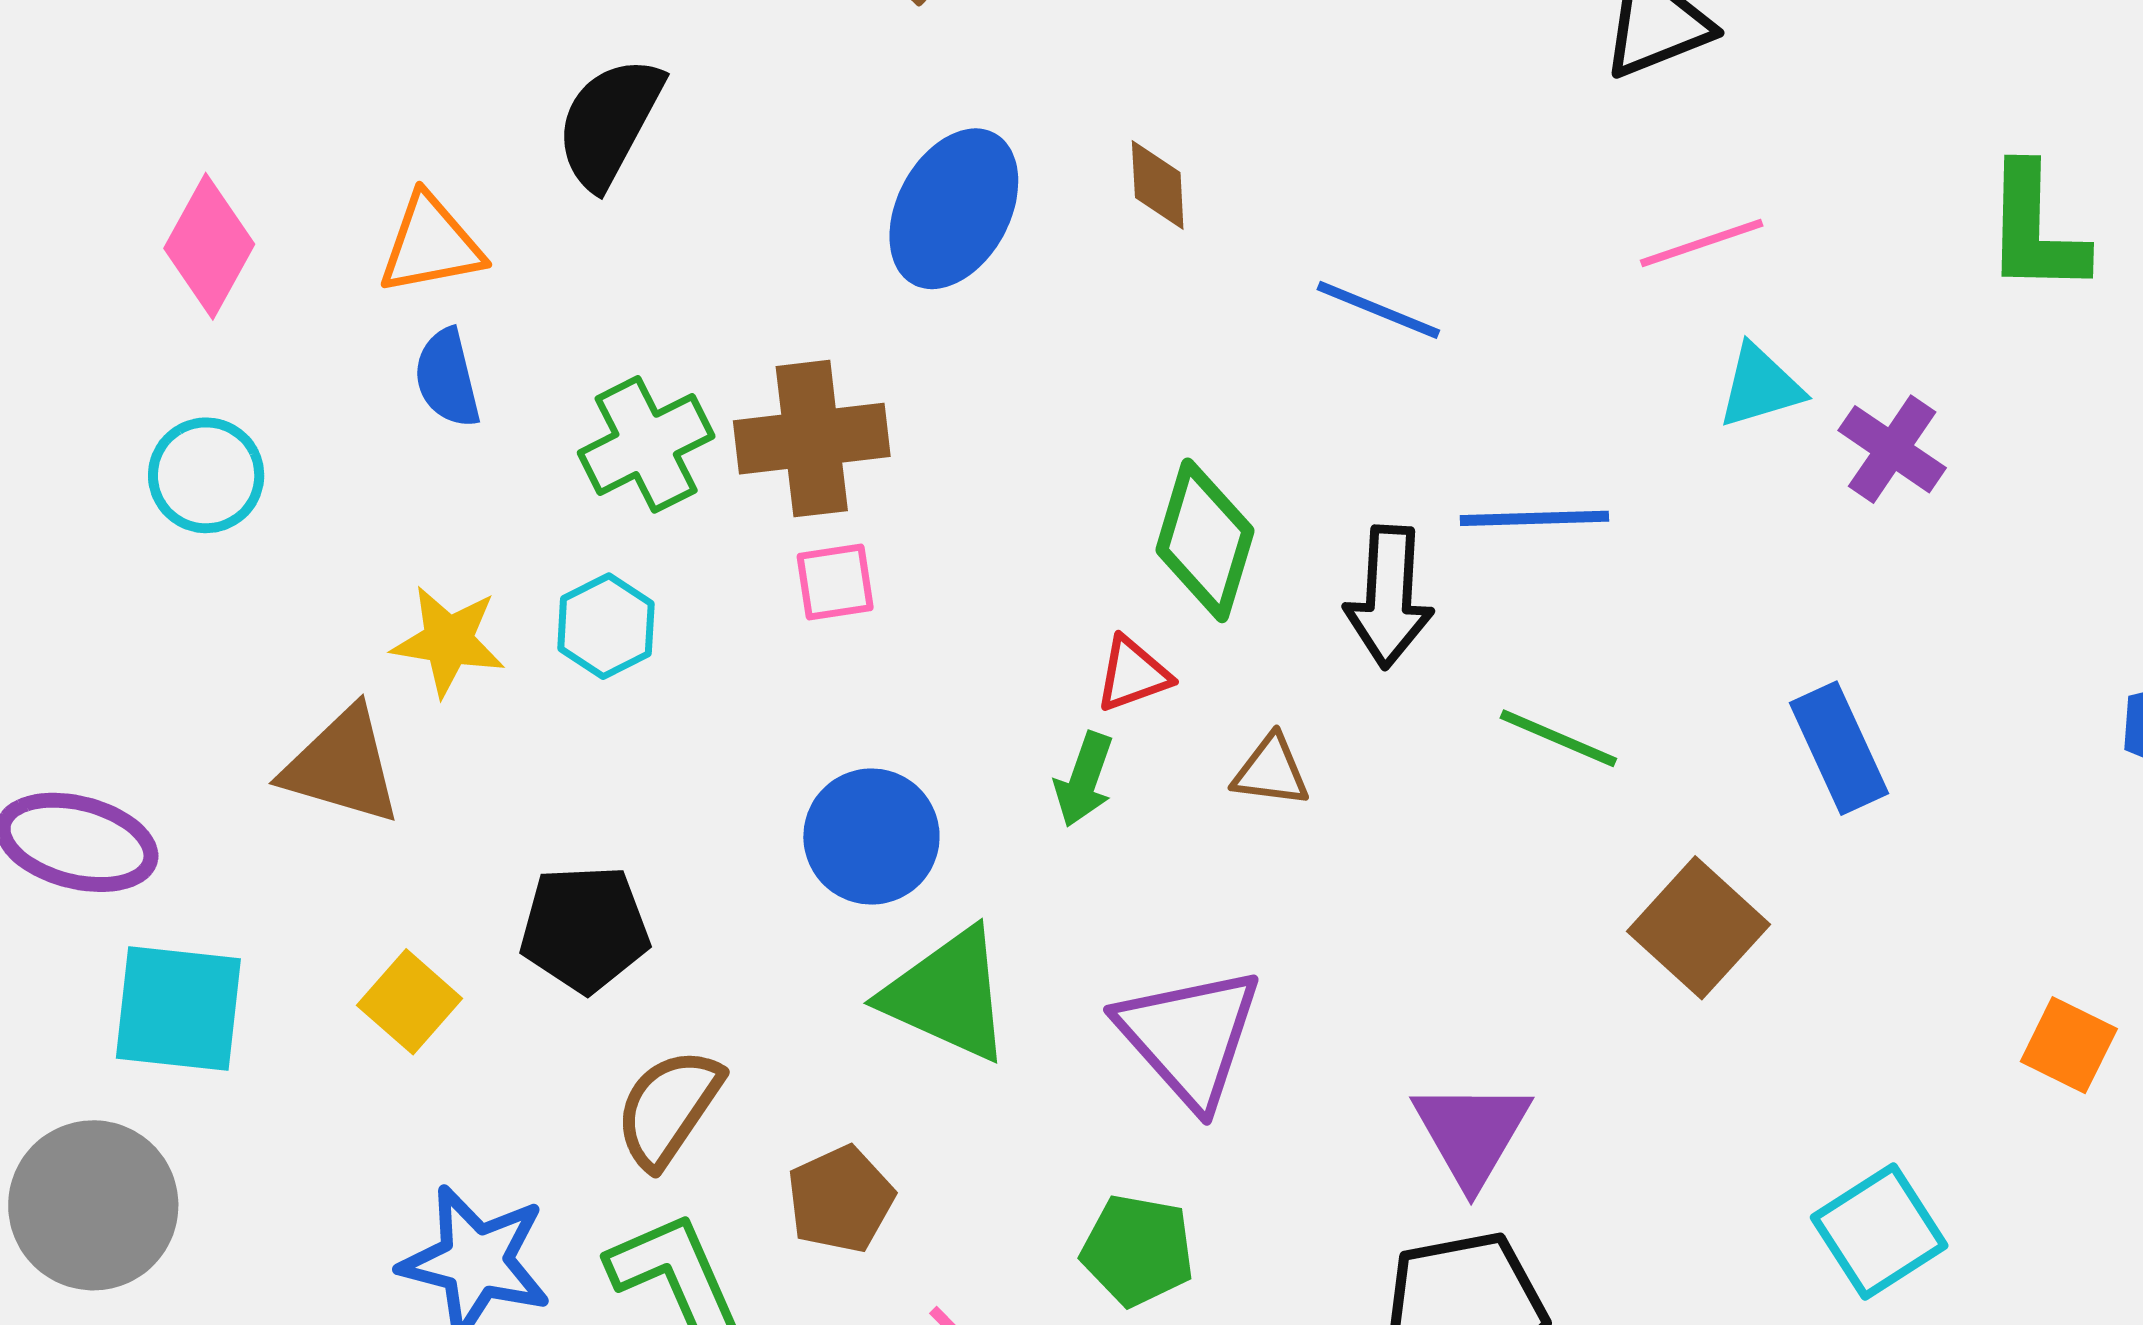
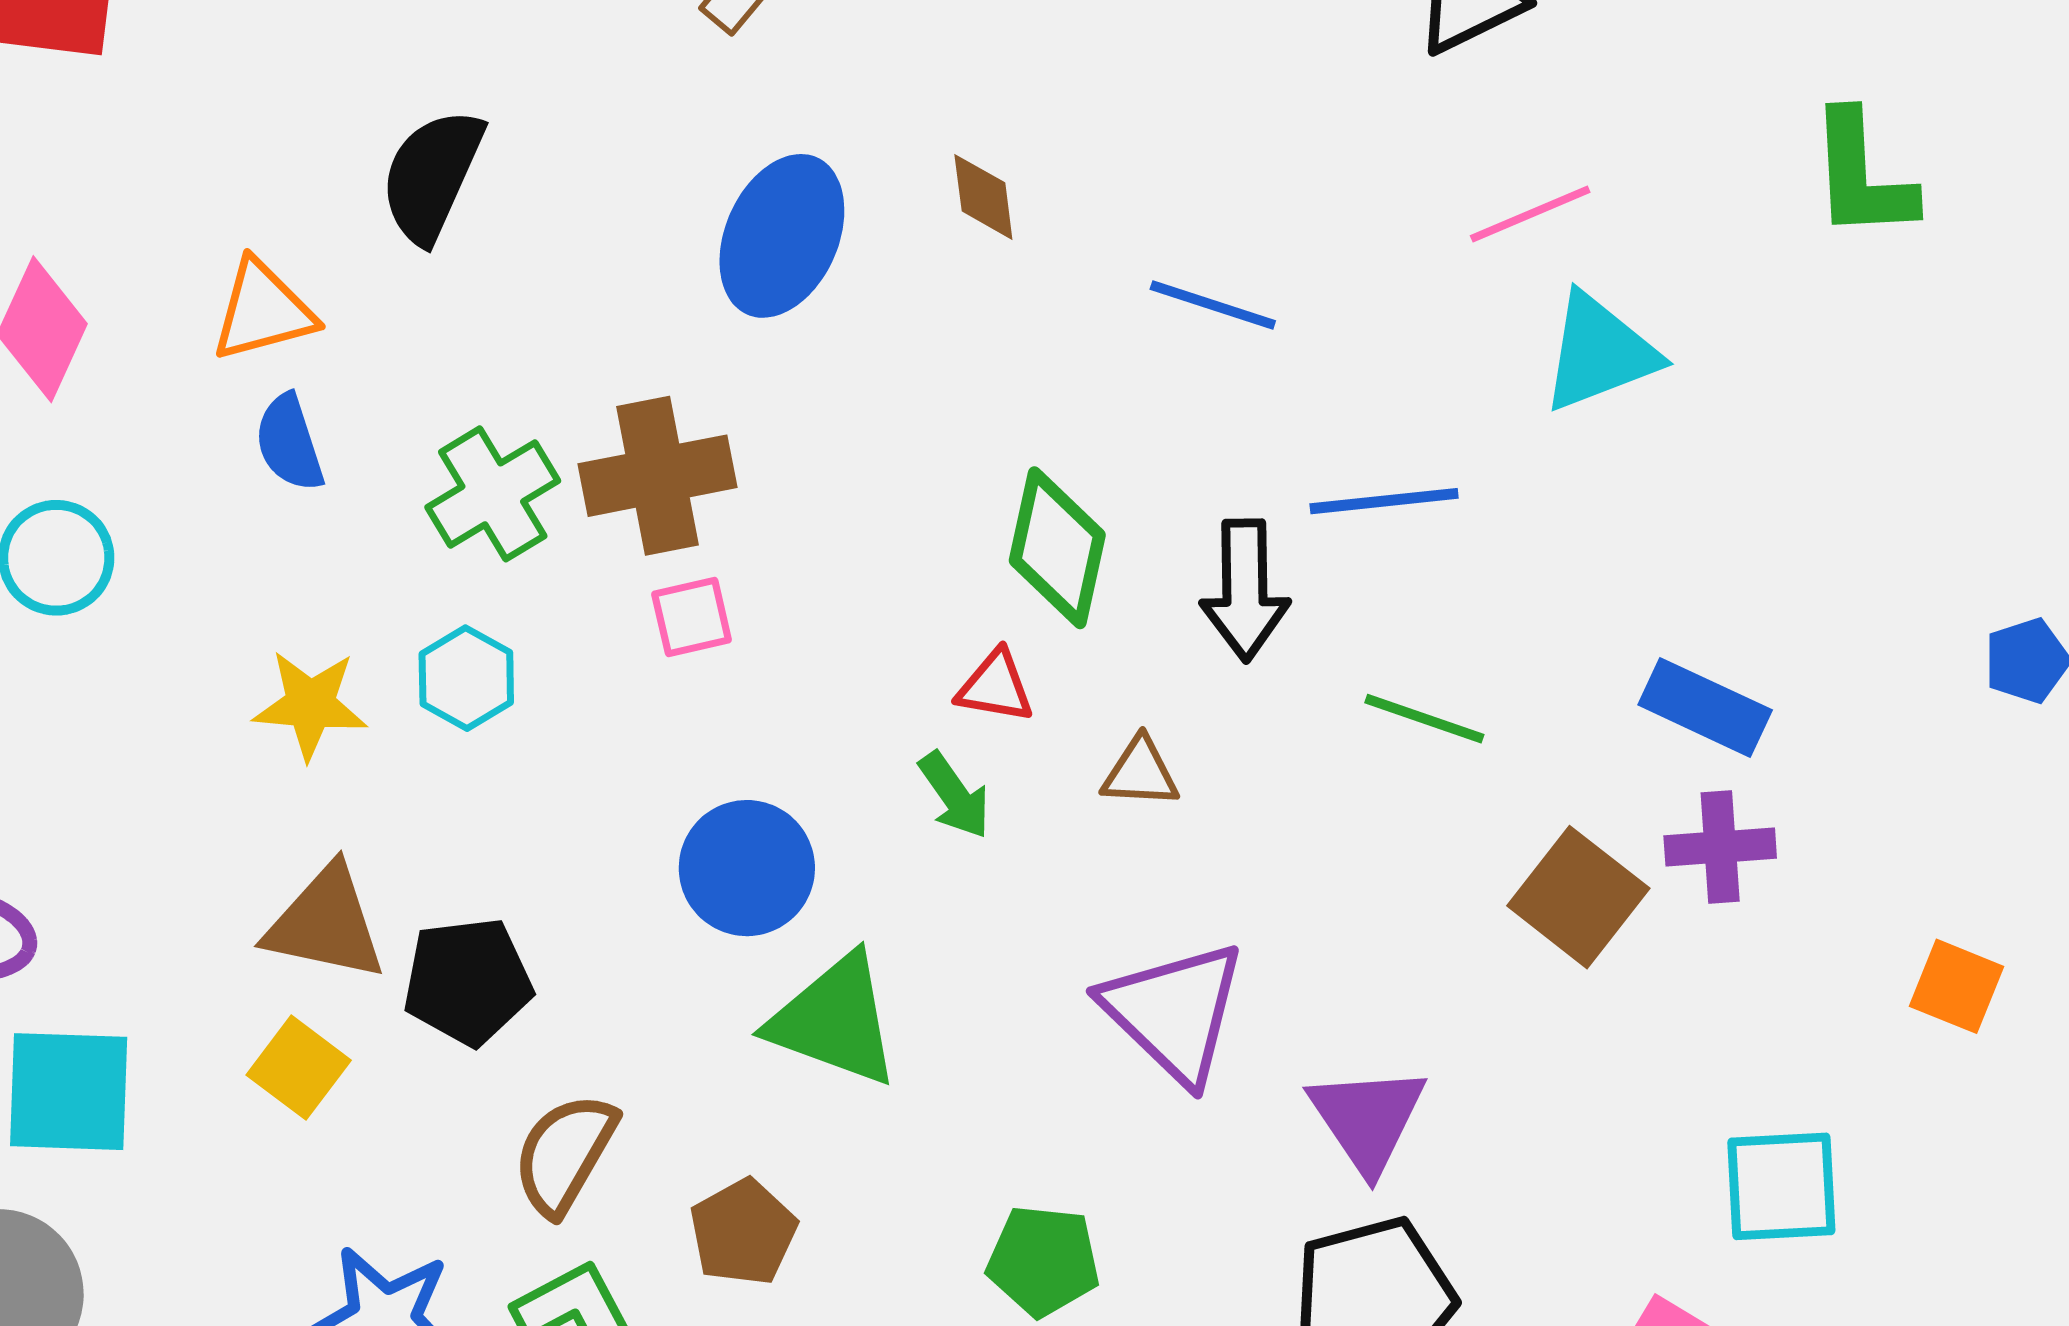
cyan triangle: (1760, 386) -> (1599, 352), size x1.4
purple cross: (1892, 449) -> (1720, 847), moved, turned -34
red triangle: (1133, 674) -> (995, 687), turned 34
blue rectangle: (1839, 748) -> (1705, 707), turned -36
brown triangle: (342, 766) -> (326, 923), moved
green arrow: (1084, 779) -> (955, 795), turned -50
purple triangle: (1189, 1037) -> (1174, 1012), moved
cyan square: (1879, 1231) -> (1781, 1186), turned 34

